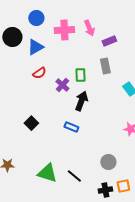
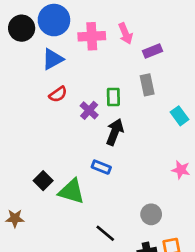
blue circle: (36, 18) -> (54, 20), size x1.5
black circle: (12, 37) -> (22, 28), moved
black square: (31, 123) -> (43, 181), moved
green triangle: (47, 173) -> (72, 191), moved

